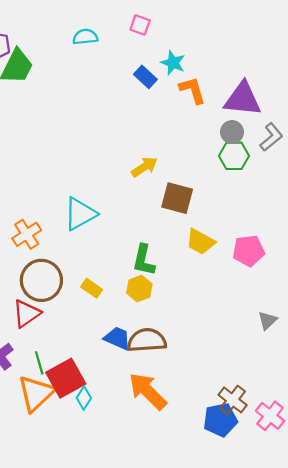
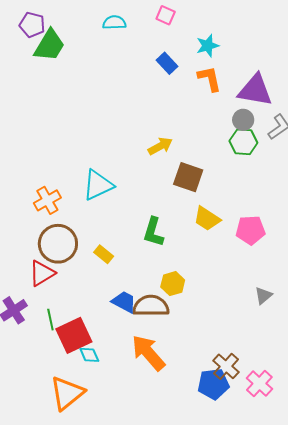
cyan star: (173, 63) -> (208, 46), moved, turned 30
yellow hexagon: (139, 289) -> (173, 284), moved
orange triangle: (36, 393) -> (67, 393), moved
cyan diamond: (84, 398) -> (89, 355), turned -60

